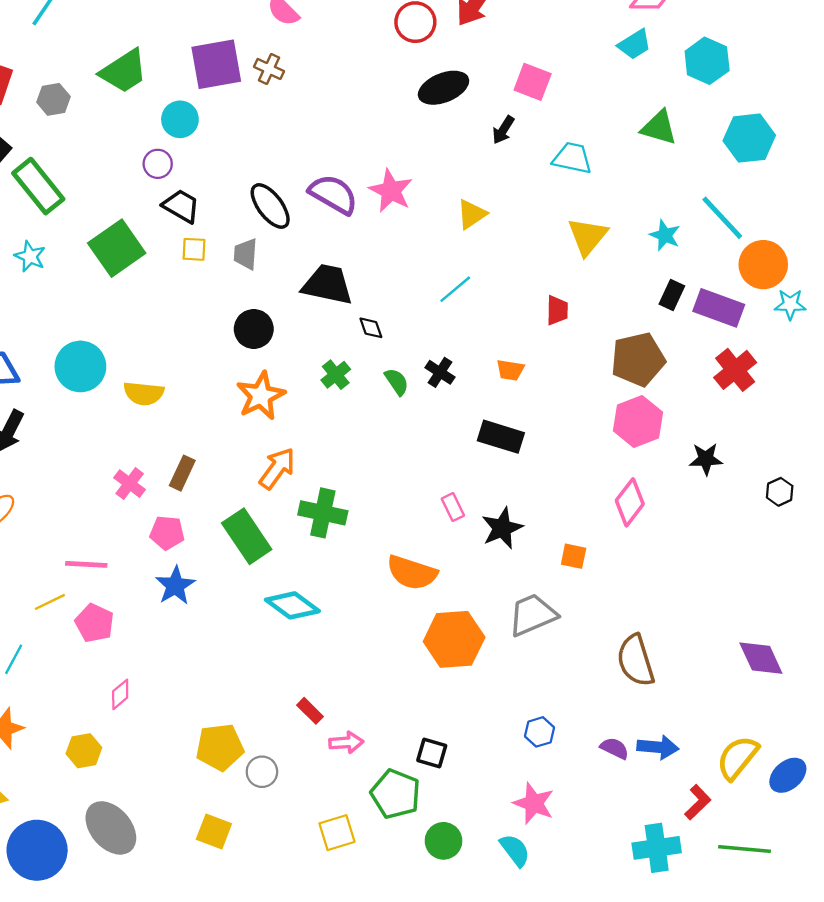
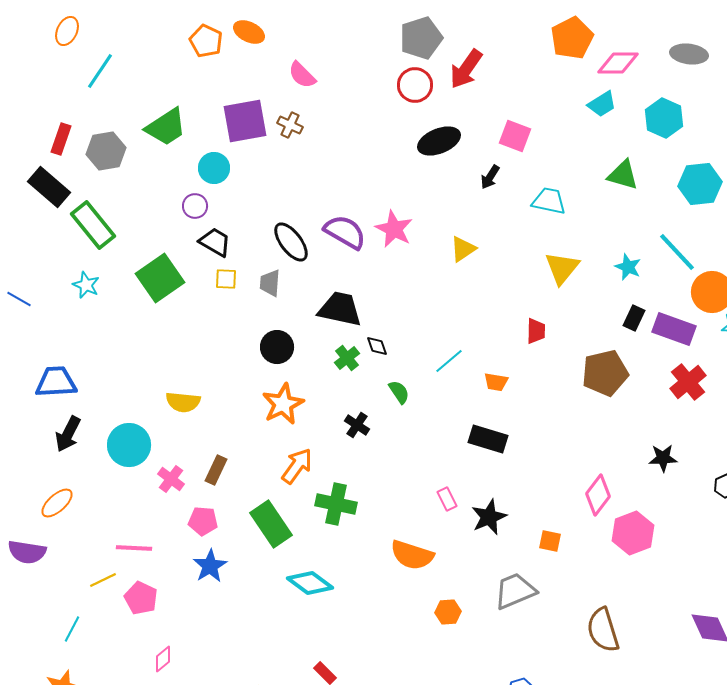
gray hexagon: (53, 99) -> (106, 151), size x1.4
cyan line: (455, 289) -> (449, 361), moved
cyan circle: (80, 366) -> (129, 445), moved
black cross: (440, 372) -> (357, 425), moved
green cross: (336, 375) -> (347, 358), moved
pink hexagon: (638, 422) -> (633, 533), moved
orange hexagon: (454, 639) -> (448, 612), size x0.5

